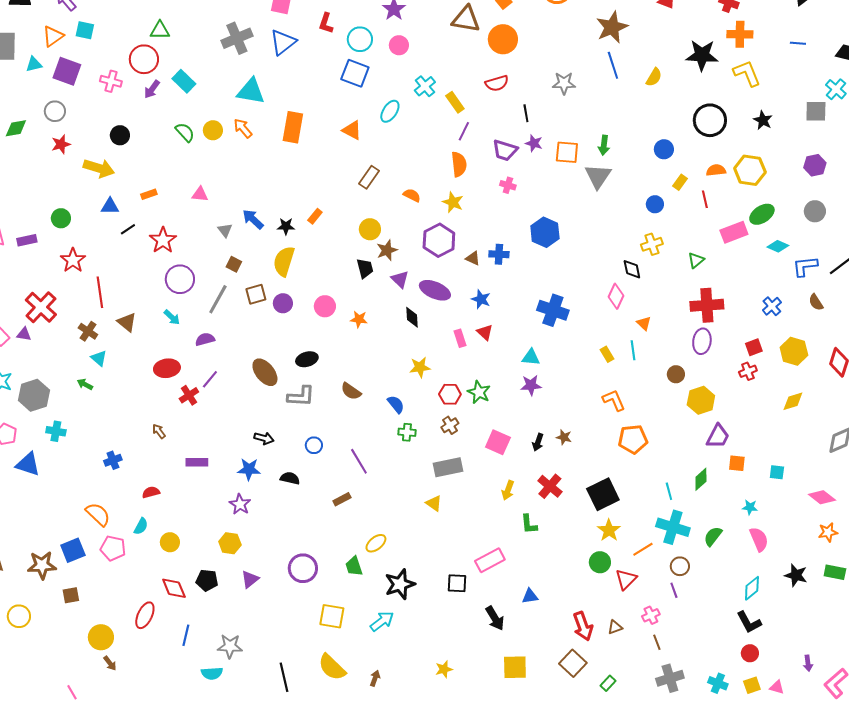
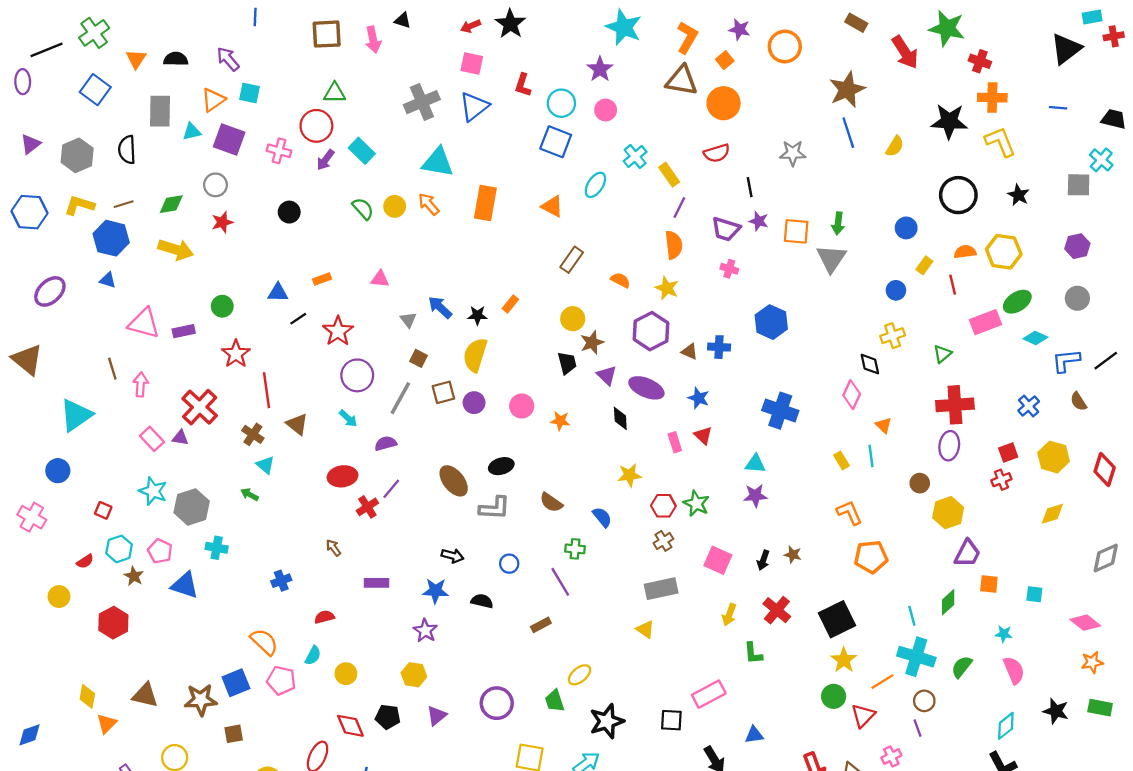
yellow arrow: (99, 168) -> (176, 249), moved
green cross: (407, 432) -> (575, 549), moved

